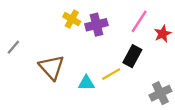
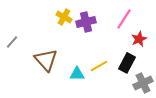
red star: (163, 34) -> (139, 39), moved
black rectangle: (132, 56) -> (127, 63), moved

